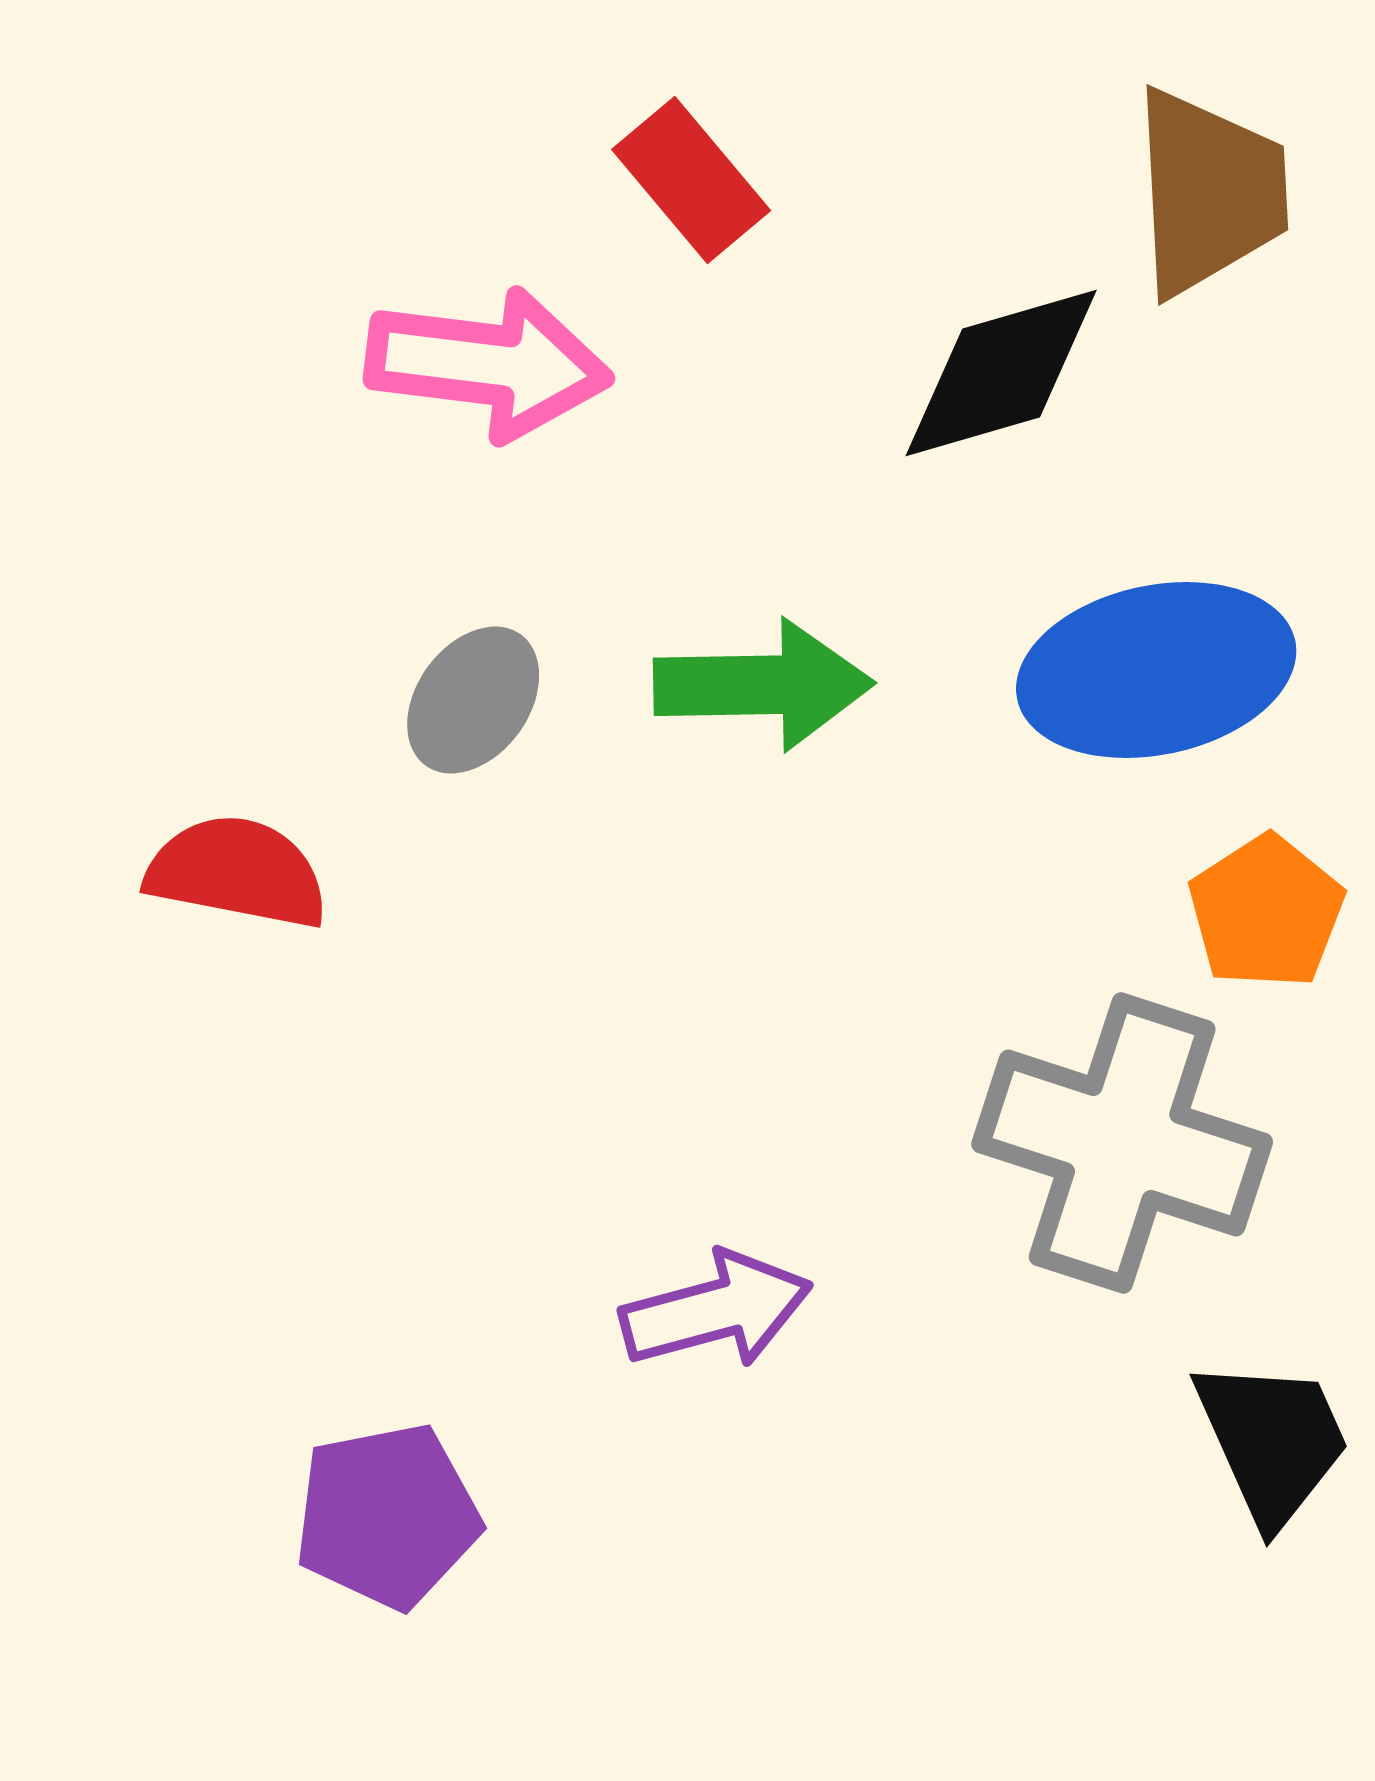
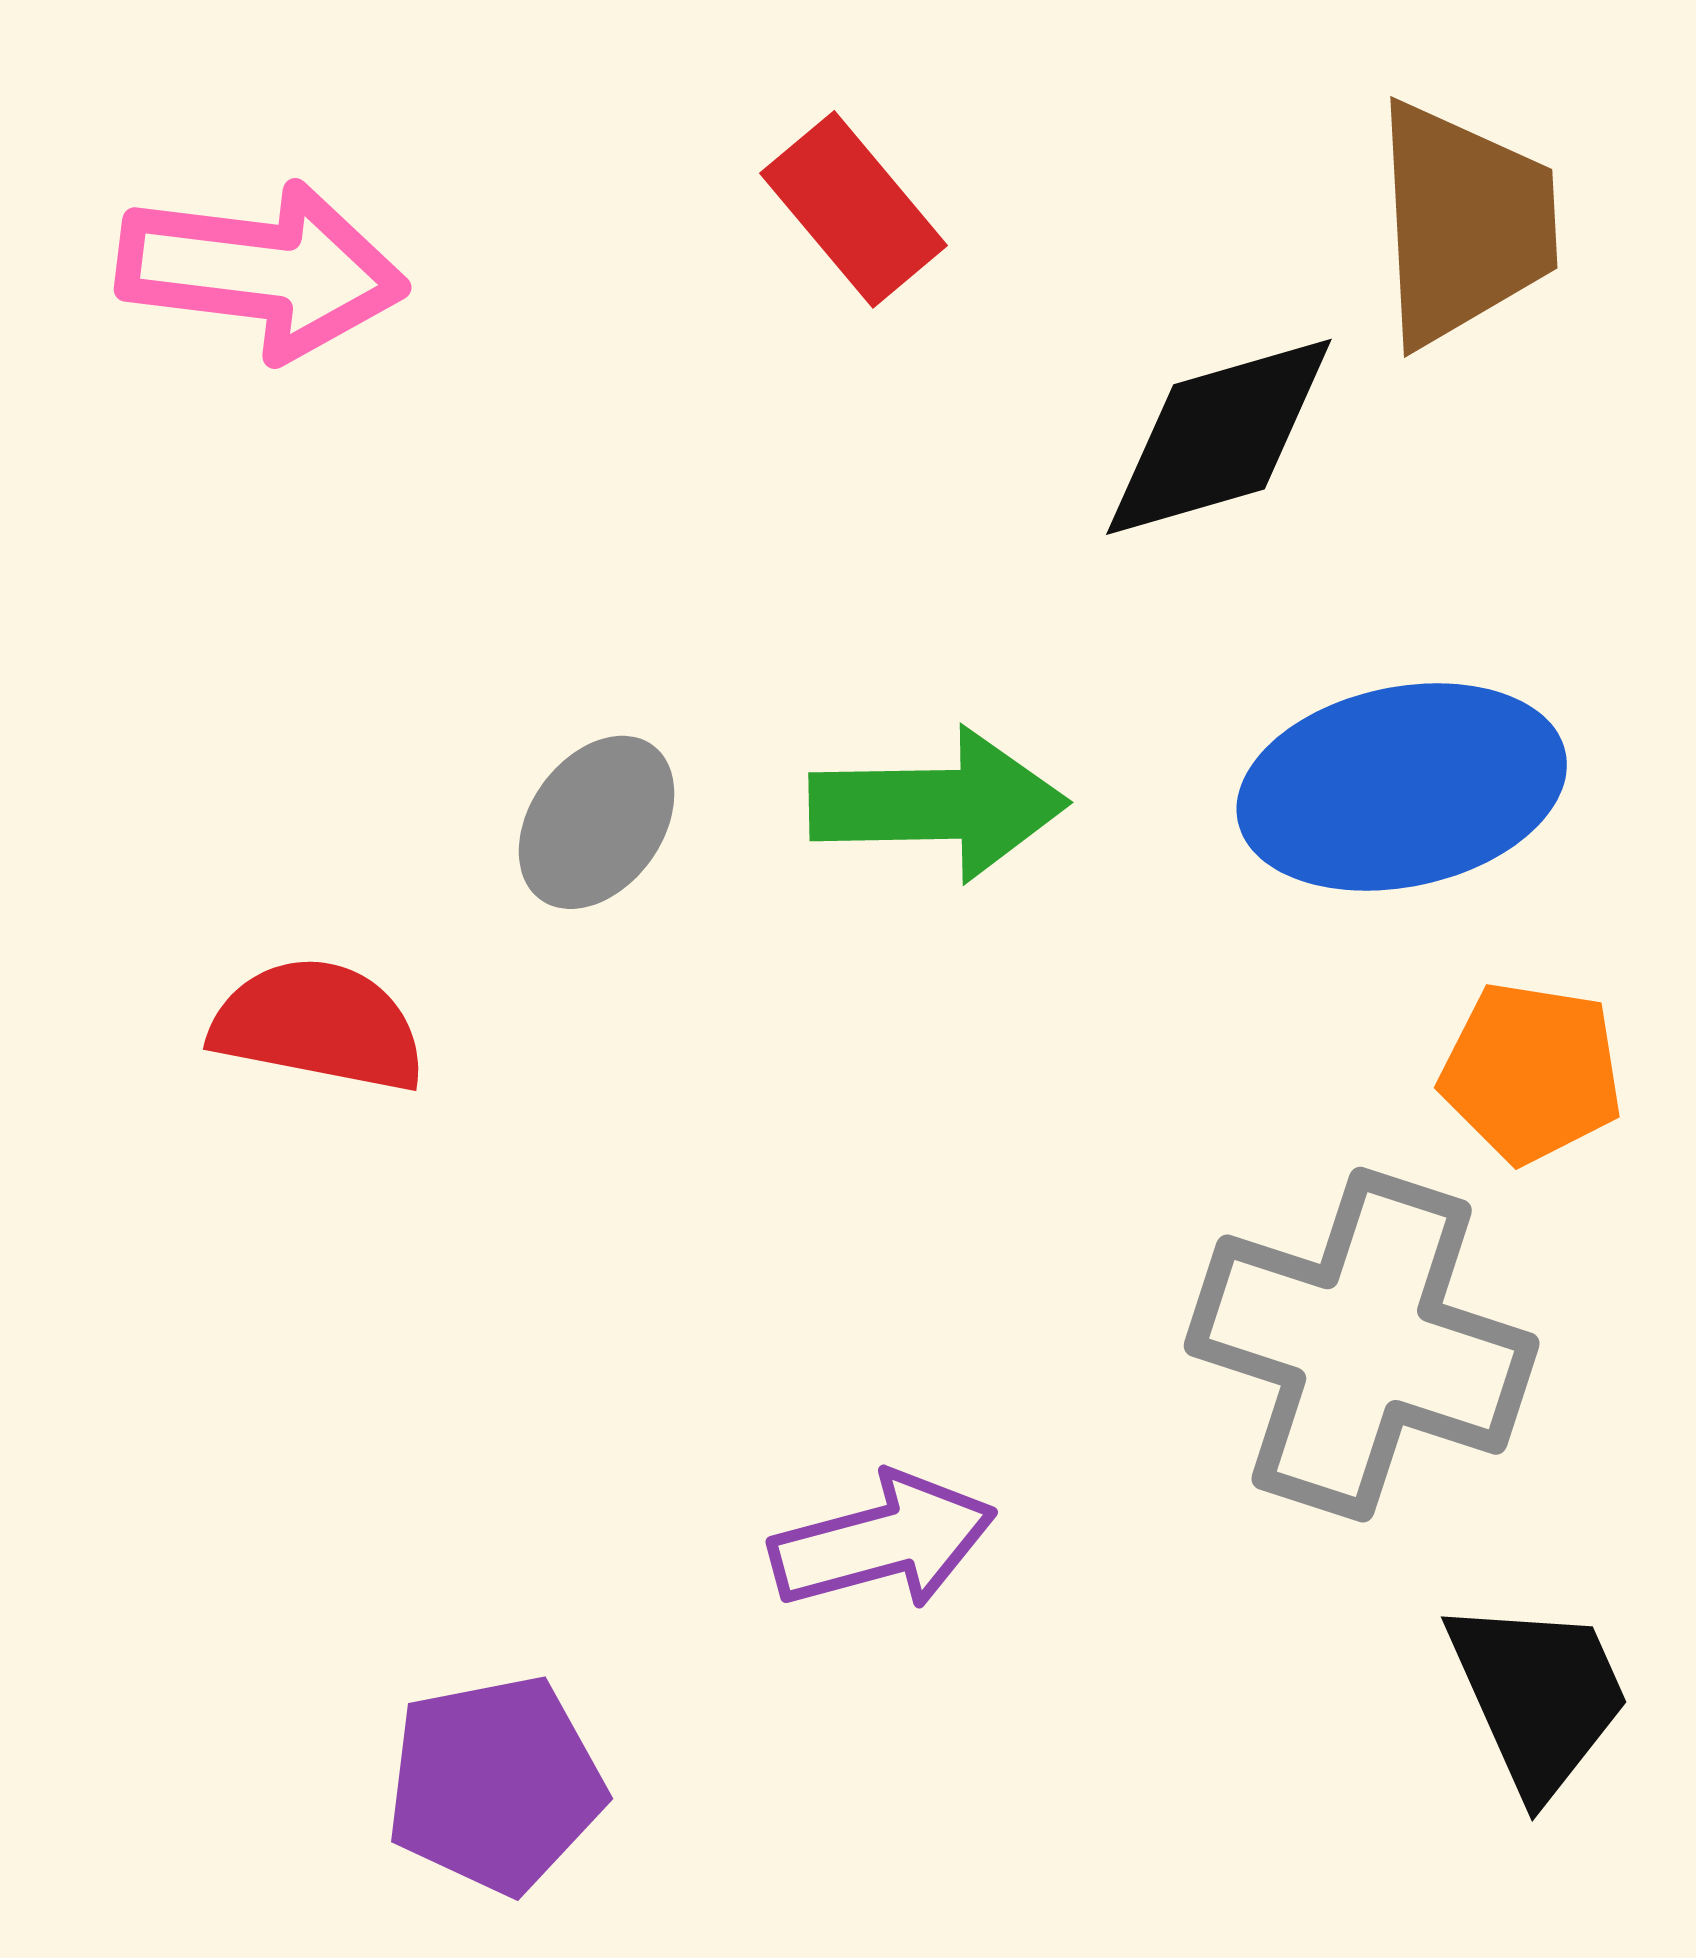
pink arrow: (488, 364) -> (262, 271), moved
orange pentagon: (1266, 912) -> (1531, 1072), turned -30

